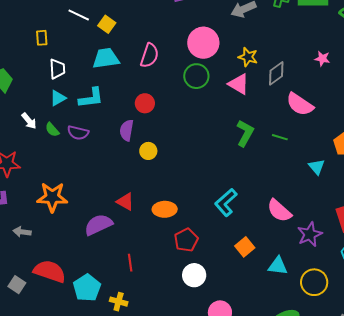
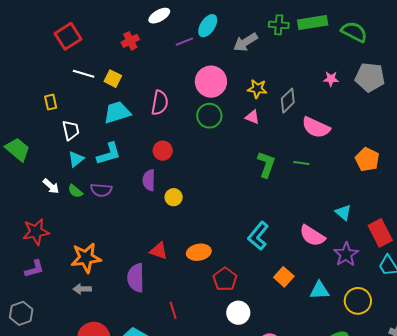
pink triangle: (239, 84) -> (252, 117), size x0.7
cyan triangle: (317, 167) -> (343, 212), moved
purple semicircle: (98, 225) -> (136, 278), turned -56
gray arrow: (22, 232) -> (82, 289), moved

